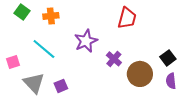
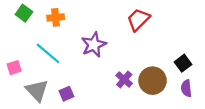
red trapezoid: (127, 18) -> (138, 20), turned -150
purple cross: (114, 59) -> (124, 80), moved

